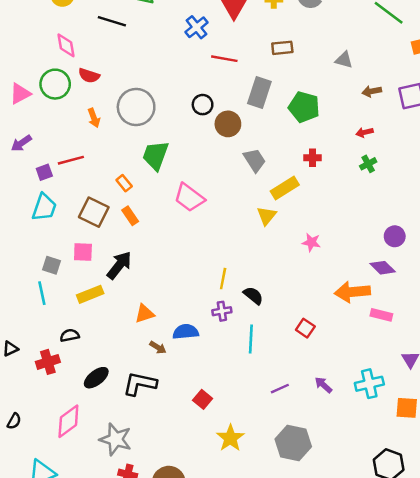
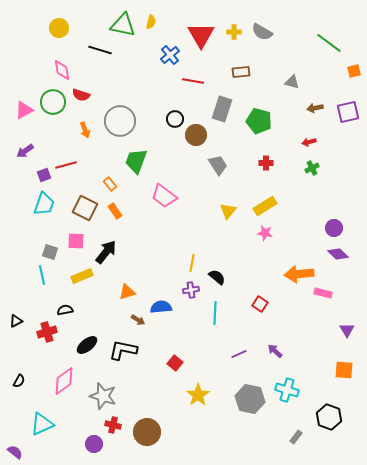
yellow rectangle: (285, 188) -> (265, 206), moved
purple diamond: (383, 268) -> (338, 254), moved
cyan cross: (369, 384) -> (287, 390), moved, turned 30

